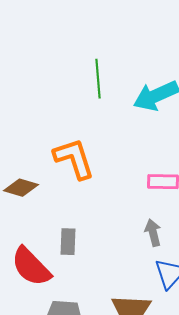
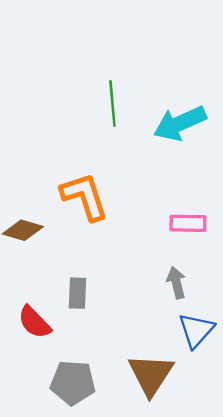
red semicircle: (31, 267) -> (34, 322), size x0.7

